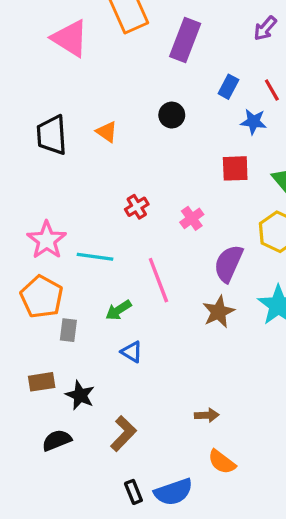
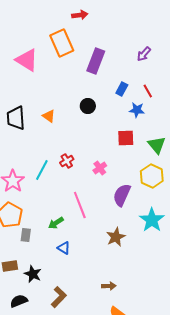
cyan line: (95, 257) -> (42, 170), moved, turned -70
brown star: (218, 312) -> (116, 237), moved

